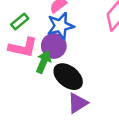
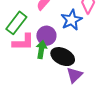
green rectangle: (20, 22) -> (16, 23), size x1.6
blue star: (60, 26) -> (71, 20), moved

